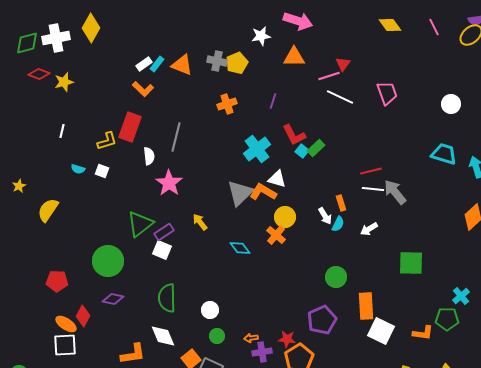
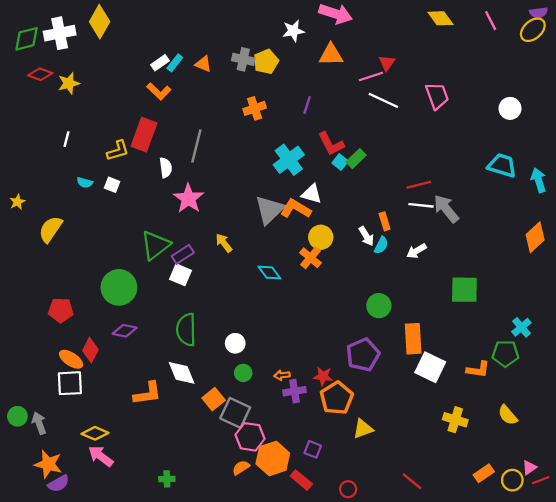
orange triangle: (182, 65) -> (203, 64), size x0.7

